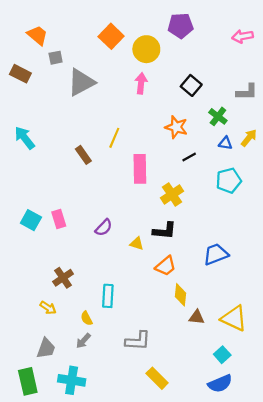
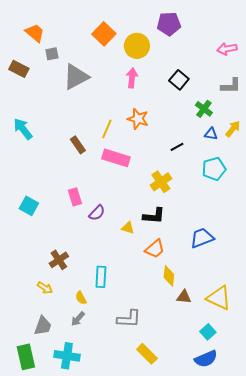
pink arrow: (243, 36) -> (227, 49), moved
orange star: (176, 127) -> (138, 119), moved
pink rectangle: (140, 169) -> (116, 158), moved, turned -72
pink rectangle: (59, 219) -> (75, 197), moved

